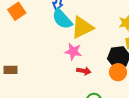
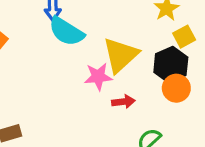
yellow triangle: (82, 27) -> (121, 55), moved

